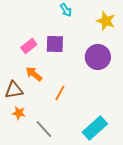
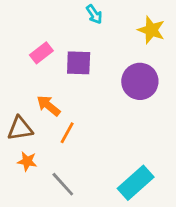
pink rectangle: (29, 46) -> (41, 53), moved
orange line: (60, 93) -> (67, 133), moved

